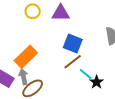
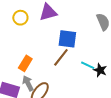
orange rectangle: (26, 57) -> (25, 63), size x0.7
brown line: (73, 62) -> (61, 57), moved

